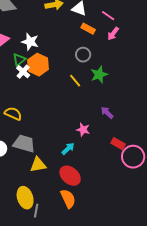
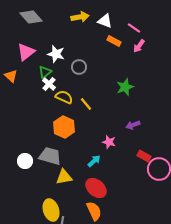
gray circle: (83, 55) -> (79, 67), moved
orange hexagon: (38, 65) -> (64, 127), moved
yellow line: (75, 81) -> (86, 104), moved
purple arrow: (107, 113) -> (133, 125), turned -64
yellow semicircle: (13, 114) -> (64, 97), moved

